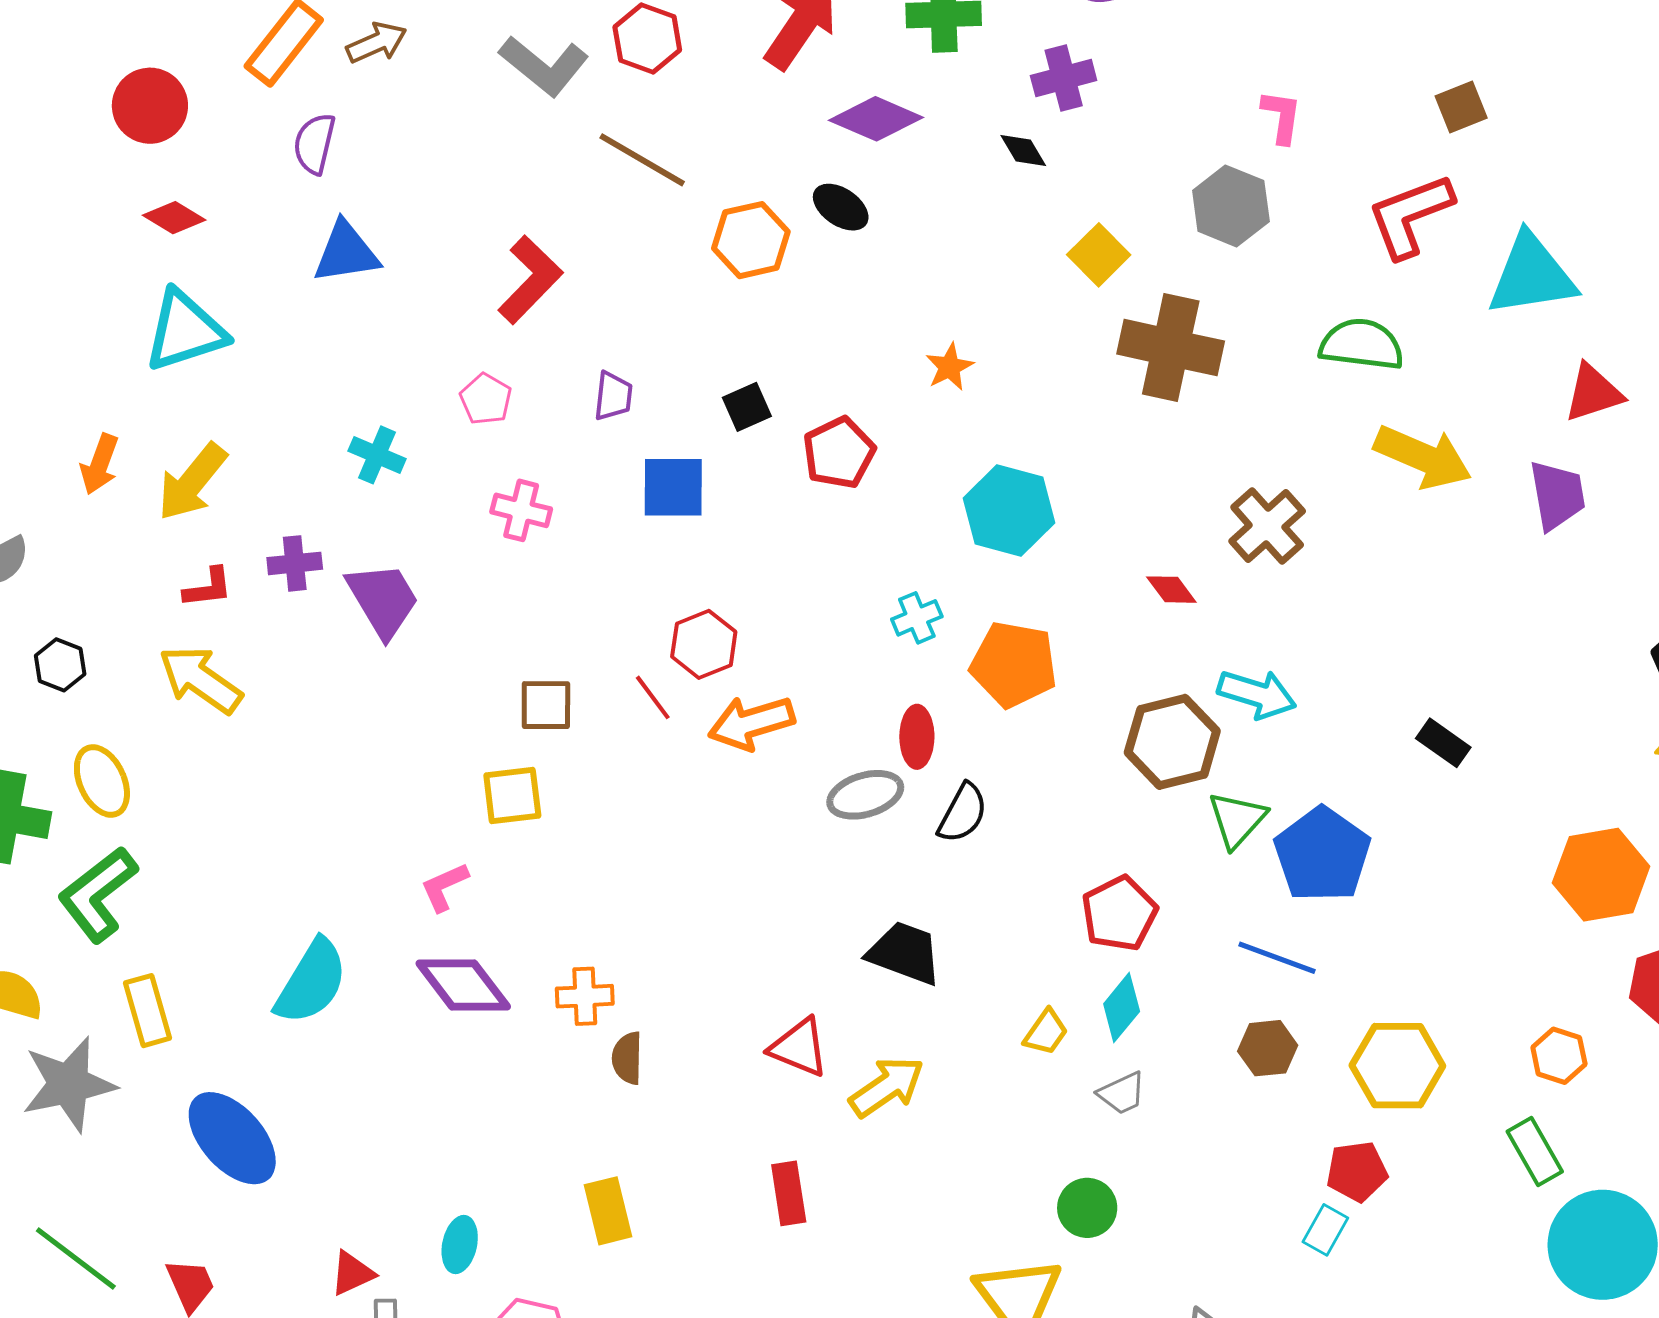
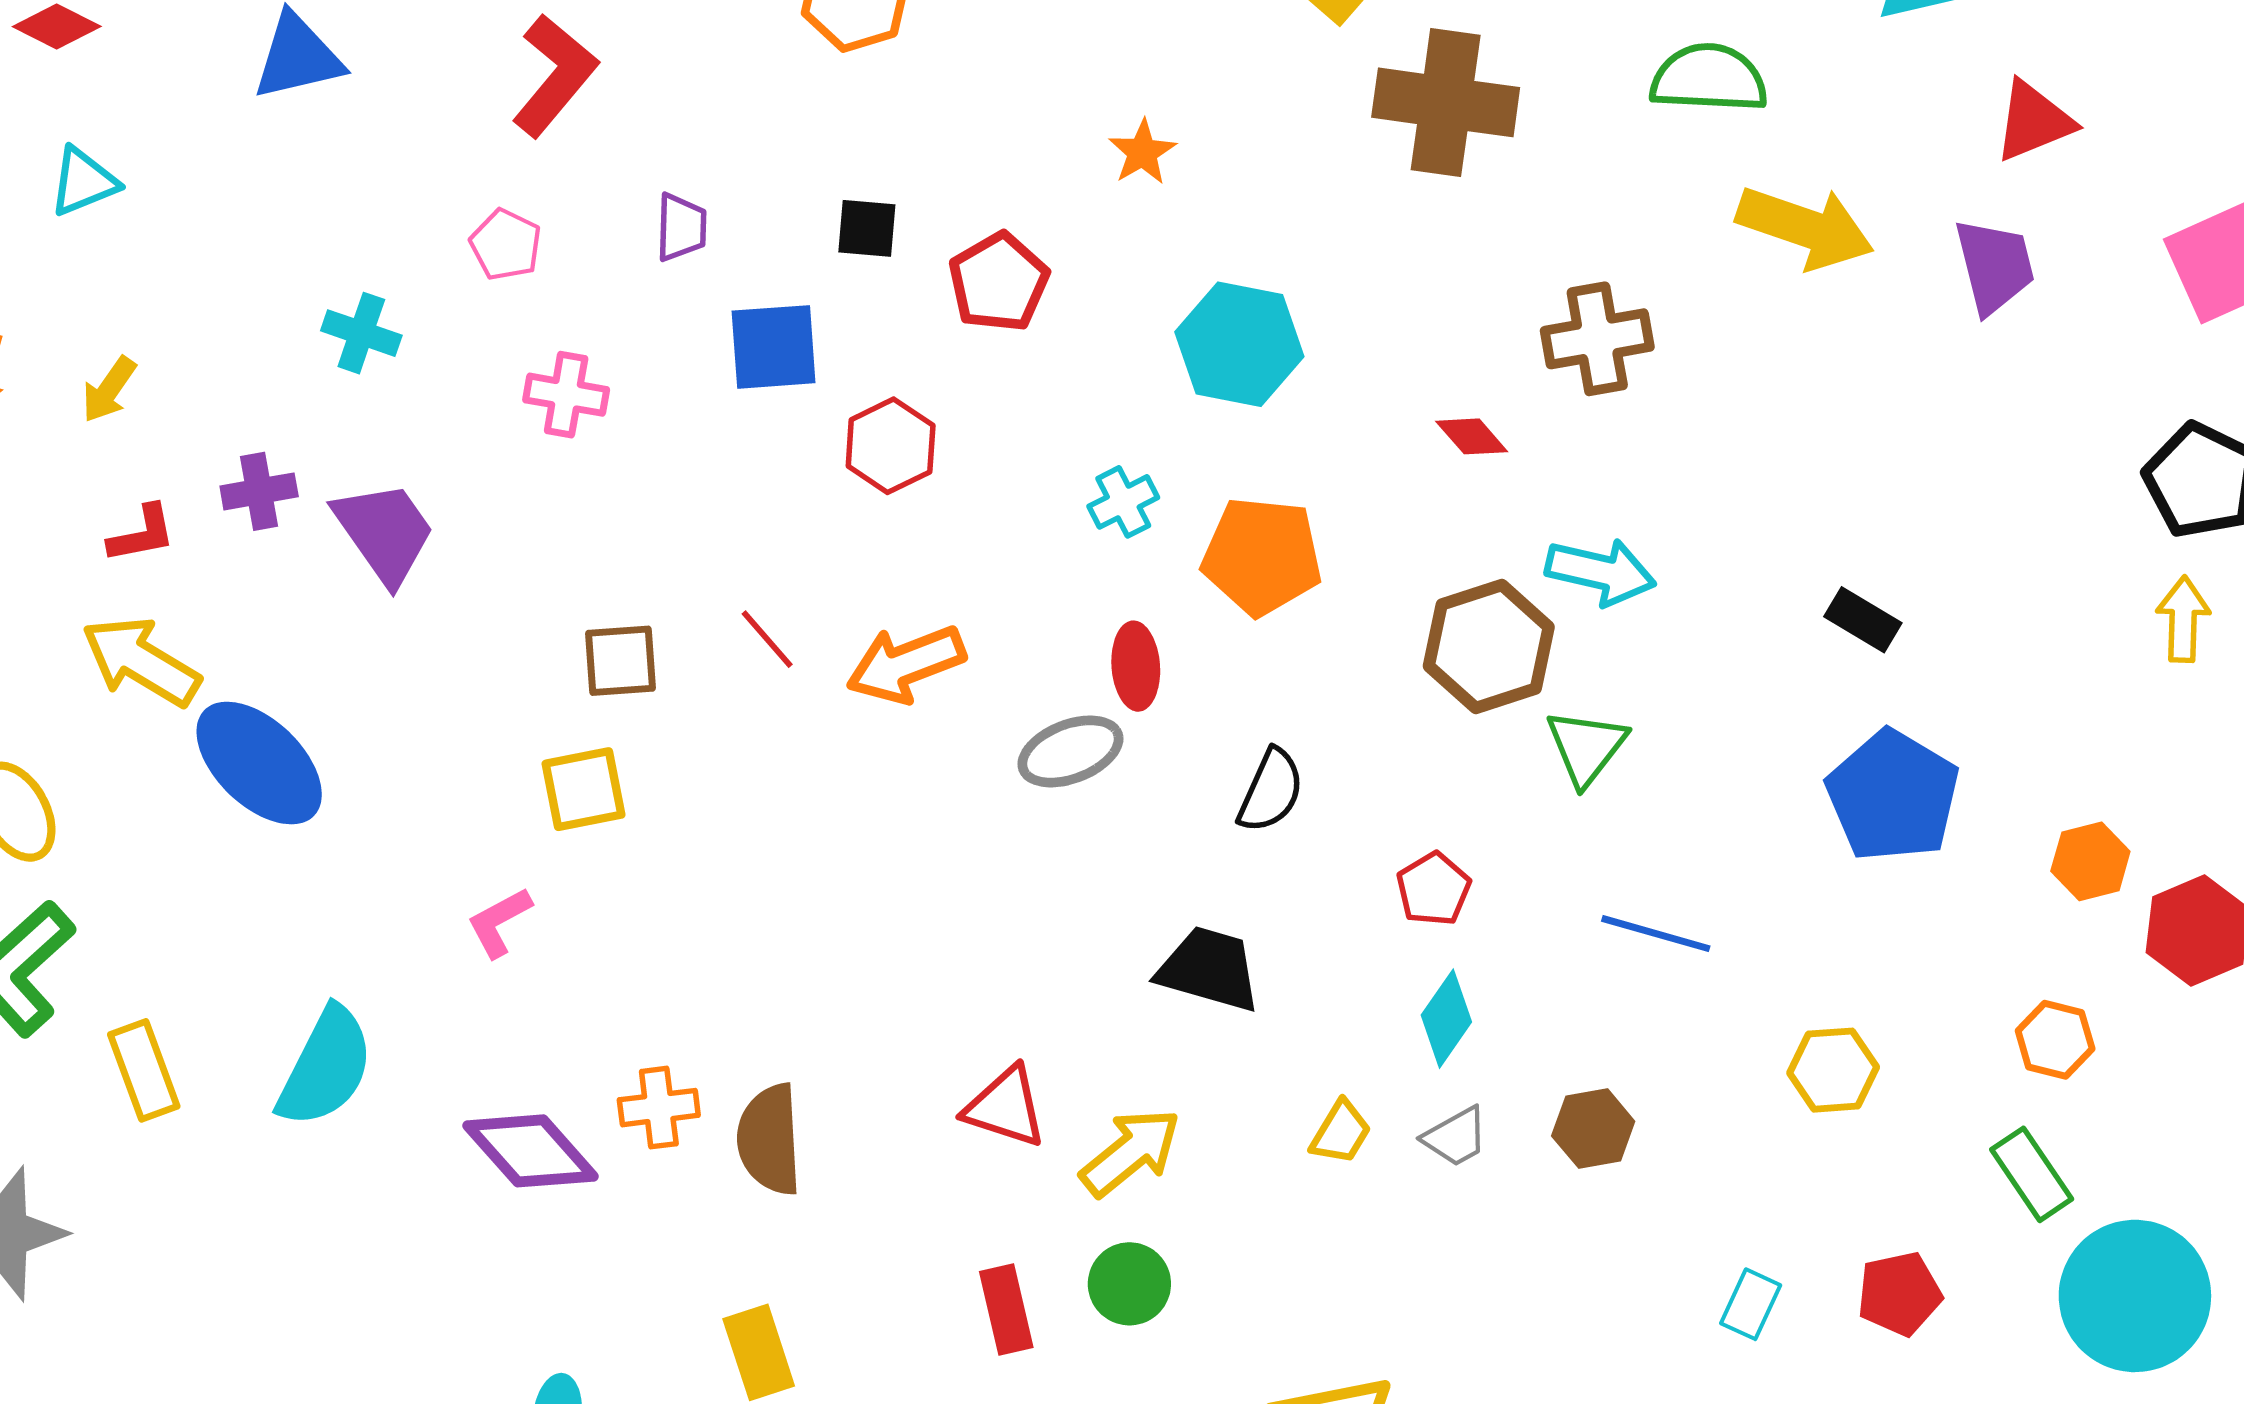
cyan triangle: (185, 331) -> (83, 182), size x0.6
black square: (747, 407) -> (867, 228), turned 33
yellow arrow: (192, 482) -> (109, 390), size x0.6
brown cross: (1267, 526) -> (1597, 339), turned 36
red hexagon: (704, 644) -> (891, 446), moved
black semicircle: (963, 813) -> (1271, 791), moved
blue pentagon: (1322, 855) -> (1893, 796), moved
orange hexagon: (1601, 875) -> (2090, 861), moved, size x0.6
red pentagon: (1119, 914) -> (1434, 889), size x0.7
black trapezoid: (905, 953) -> (1209, 969), moved
purple diamond: (463, 985) -> (531, 1151), moved
orange cross: (585, 996) -> (659, 1108), moved
yellow rectangle: (148, 1011) -> (144, 1070), moved
yellow trapezoid: (1046, 1032) -> (1341, 1132), moved
brown hexagon: (1268, 1048) -> (1593, 1129), moved
brown semicircle: (627, 1058) -> (769, 1139), size x1.5
yellow hexagon: (1397, 1066) -> (1833, 1070), size x0.7
blue ellipse: (232, 1138) -> (259, 763), moved
red pentagon: (1357, 1171) -> (1899, 1294), moved
green circle: (1087, 1208) -> (1129, 1284), moved

